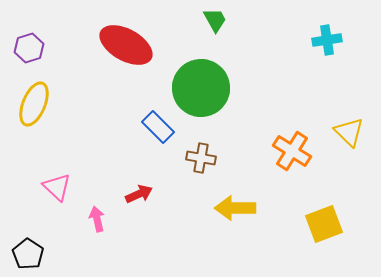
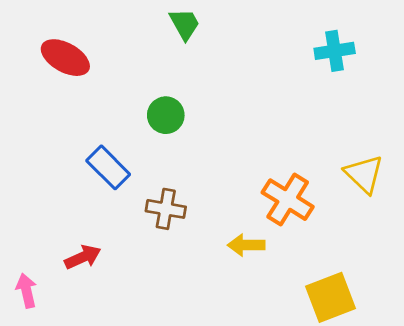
red ellipse: (126, 45) -> (65, 58), size x0.7
green circle: (201, 88) -> (166, 115), size x0.5
yellow arrow: (235, 208) -> (246, 245), moved, size x0.7

